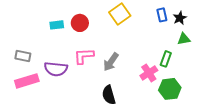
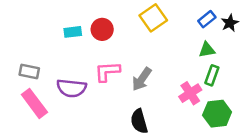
blue rectangle: (162, 15) -> (207, 19), turned 64
green triangle: (184, 39) -> (207, 50), moved
pink rectangle: (27, 81) -> (34, 103), turned 70

